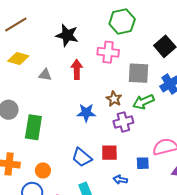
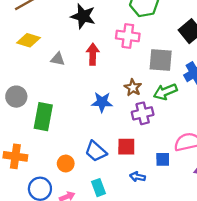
orange circle: (43, 170) -> (66, 164), moved

